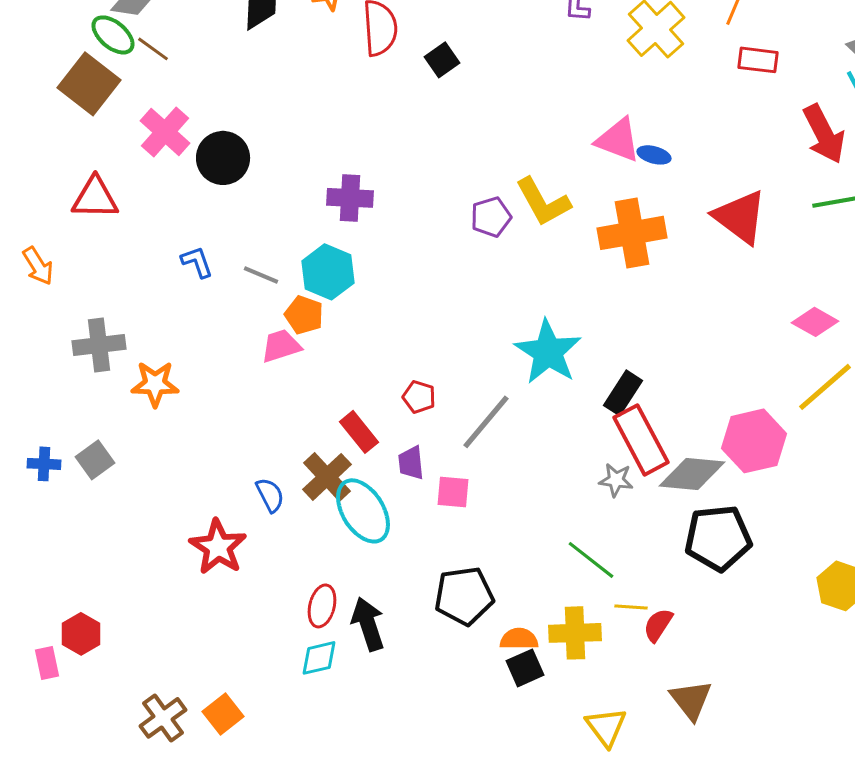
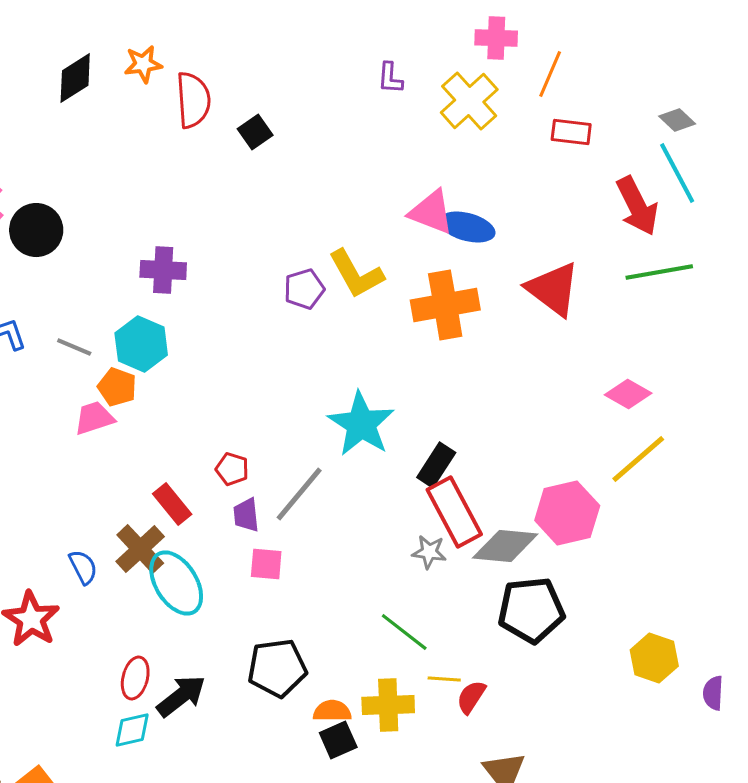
blue ellipse: (654, 155) -> (467, 227), size x1.6
purple trapezoid: (411, 463) -> (246, 515), moved
black arrow: (368, 624) -> (181, 696), turned 70

